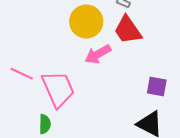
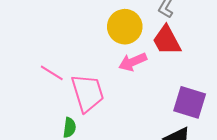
purple square: (157, 87) -> (190, 102), size x1.5

